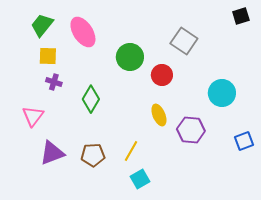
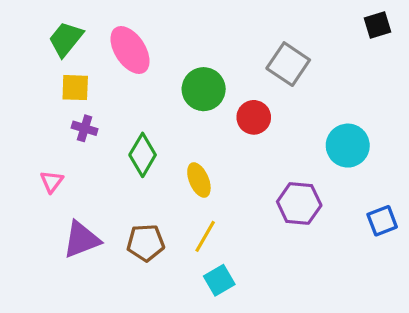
yellow ellipse: (159, 115) -> (199, 180), moved
pink triangle: (33, 116) -> (52, 182), size x0.7

